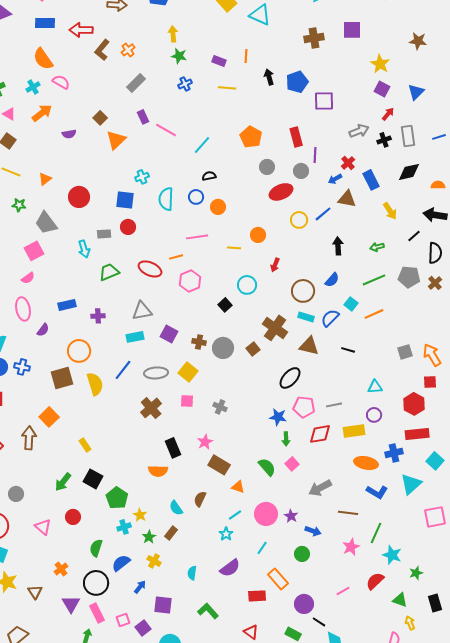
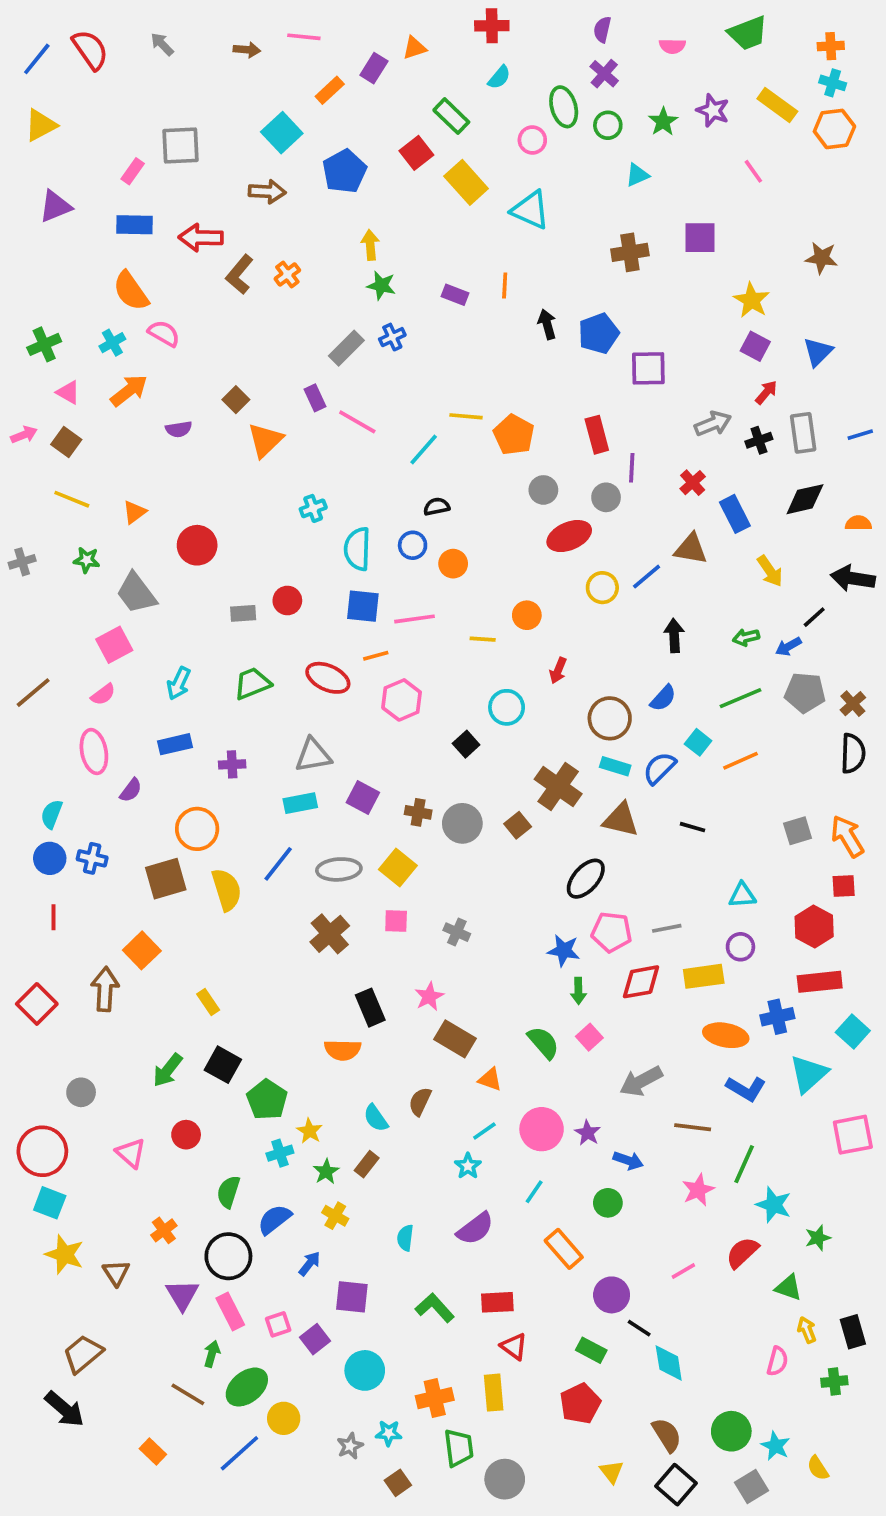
gray rectangle: (136, 83) -> (346, 348), moved
yellow line: (227, 88) -> (466, 416), moved
blue arrow: (335, 179) -> (788, 647), moved
blue square: (125, 200) -> (363, 606), moved
cyan arrow: (84, 249) -> (179, 683), moved, turned 42
black semicircle: (435, 253) -> (853, 753), moved
red rectangle: (257, 596) -> (497, 1302), moved
black rectangle: (435, 603) -> (853, 1332), moved

